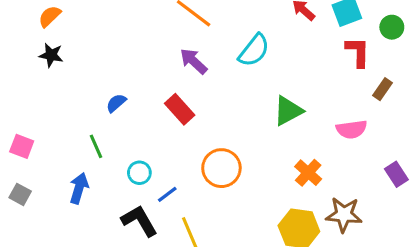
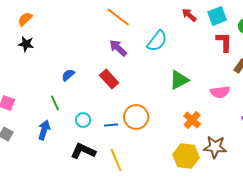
blue line: (167, 194) -> (111, 125), moved, turned 32
black L-shape: (139, 221) -> (83, 151), turned -35

